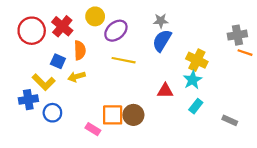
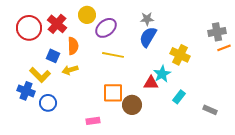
orange line: (245, 53) -> (224, 48), turned -40
cyan star: (193, 80) -> (162, 74), moved
blue cross: (28, 100) -> (26, 91), turned 30
orange square: (113, 115) -> (113, 93), moved
brown circle: (133, 115) -> (132, 105), moved
pink rectangle: (93, 129) -> (93, 121), moved, turned -40

